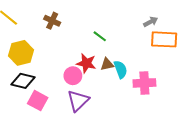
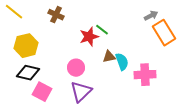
orange rectangle: (164, 39) -> (164, 33), turned 55
red star: (86, 63) -> (89, 37), moved, turned -30

